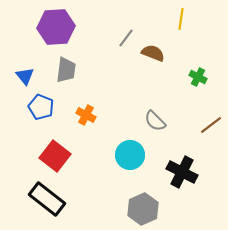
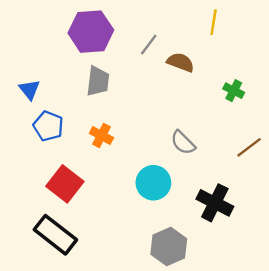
purple hexagon: (56, 27) -> (91, 32), moved
gray trapezoid: (66, 70) -> (98, 81), moved

